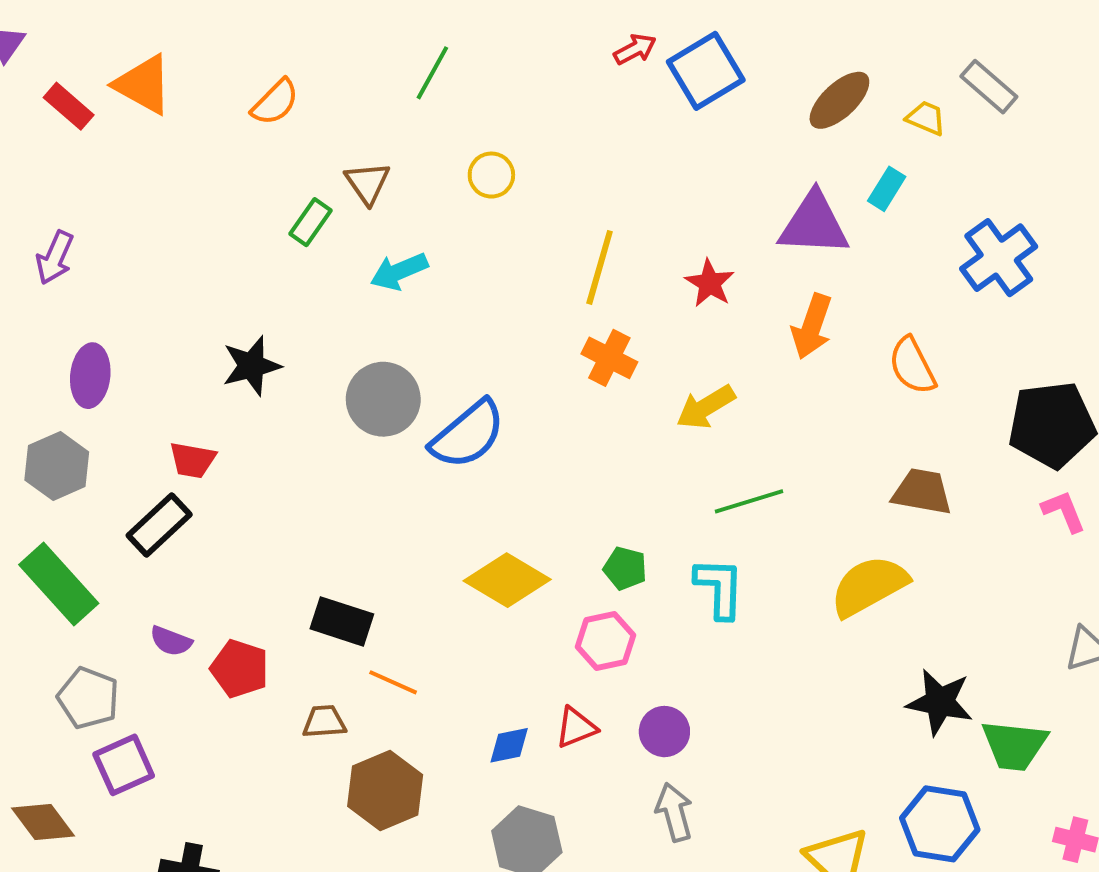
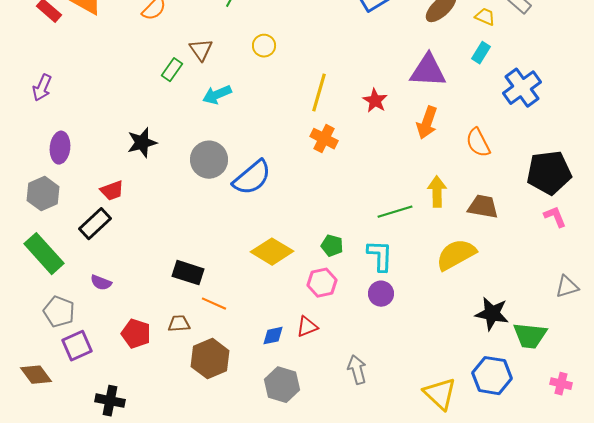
cyan rectangle: (887, 189) -> (481, 53), moved
yellow arrow: (706, 407) -> (437, 192), moved, turned 120
red trapezoid: (193, 460) -> (112, 191), turned -30
red pentagon: (240, 669) -> (136, 334), moved
purple circle: (664, 732) -> (381, 294), moved

